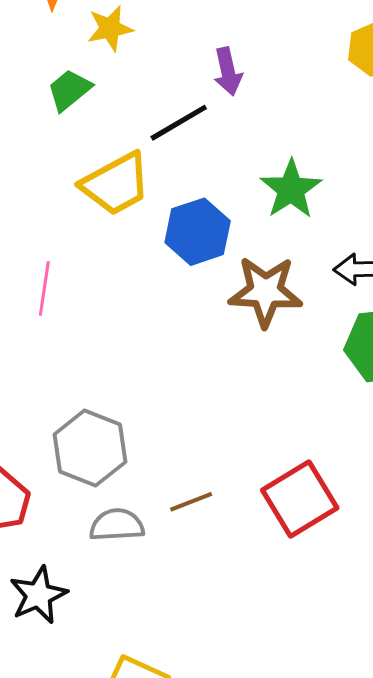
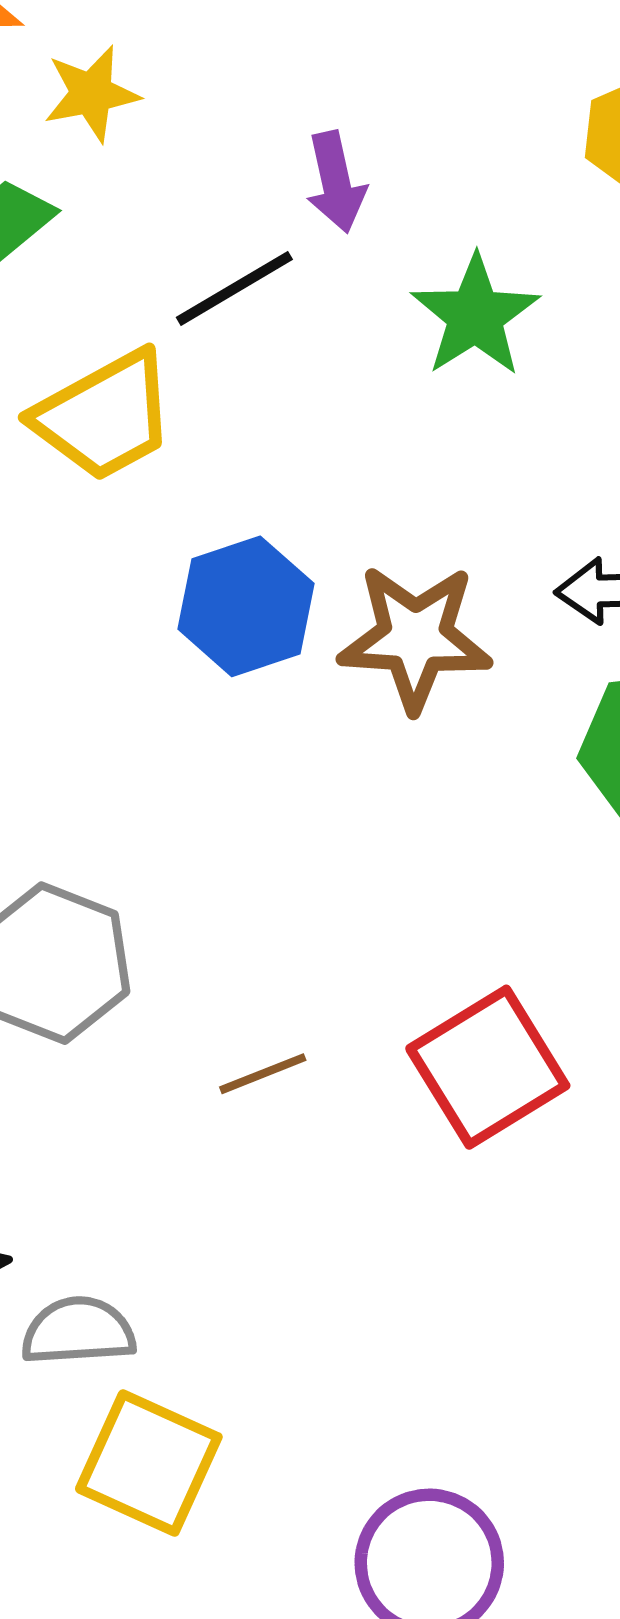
green star: (291, 189) -> (475, 316), moved
blue hexagon: (198, 232) -> (246, 606), moved
gray semicircle: (117, 525) -> (78, 1331), moved

